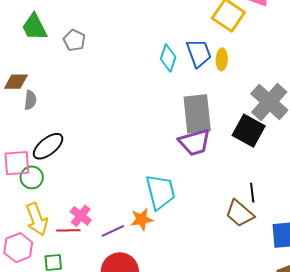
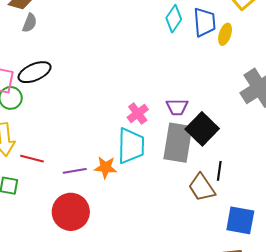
gray rectangle: (197, 114) -> (178, 143), moved
black square: (249, 131) -> (202, 129), moved
purple trapezoid: (195, 142) -> (177, 107), size x0.7
pink cross: (81, 216) -> (138, 113), moved

